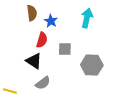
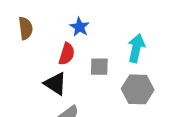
brown semicircle: (32, 13) -> (26, 28), moved
cyan arrow: (87, 18) -> (136, 48), moved

